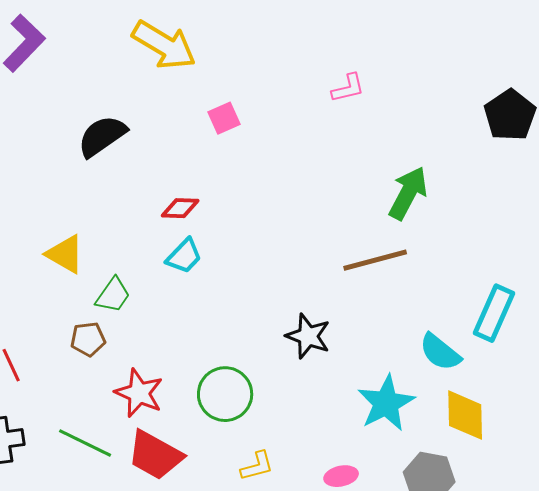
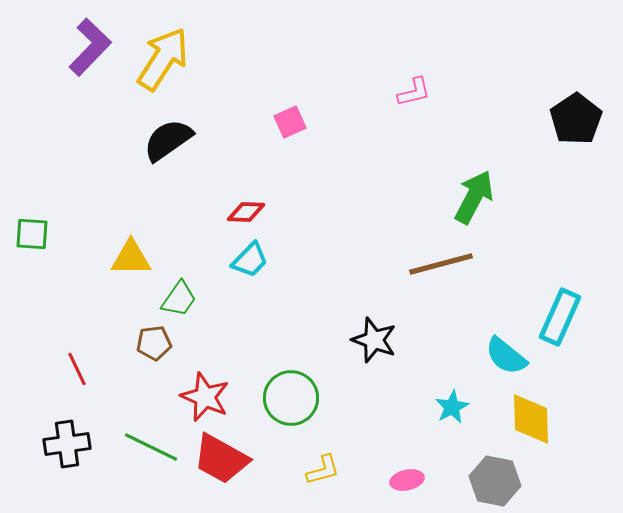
yellow arrow: (164, 45) -> (163, 59), moved, turned -88
yellow triangle: (65, 254) -> (131, 258), turned -30
cyan star: (386, 403) -> (452, 407), size x0.6

